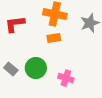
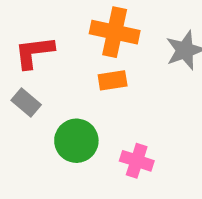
gray rectangle: (11, 69) -> (26, 103), moved

